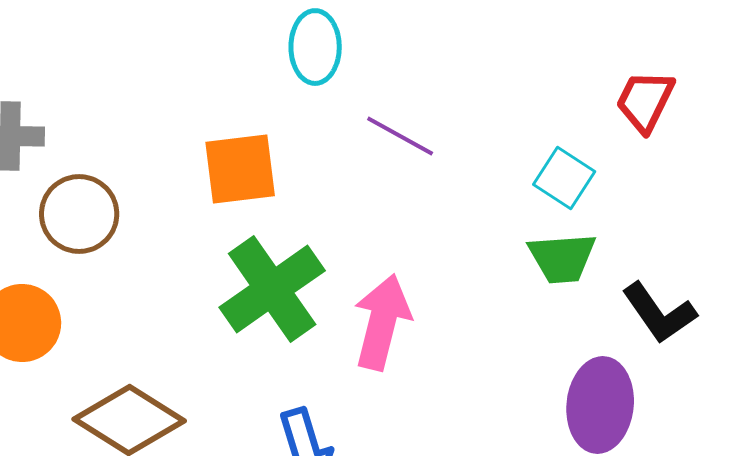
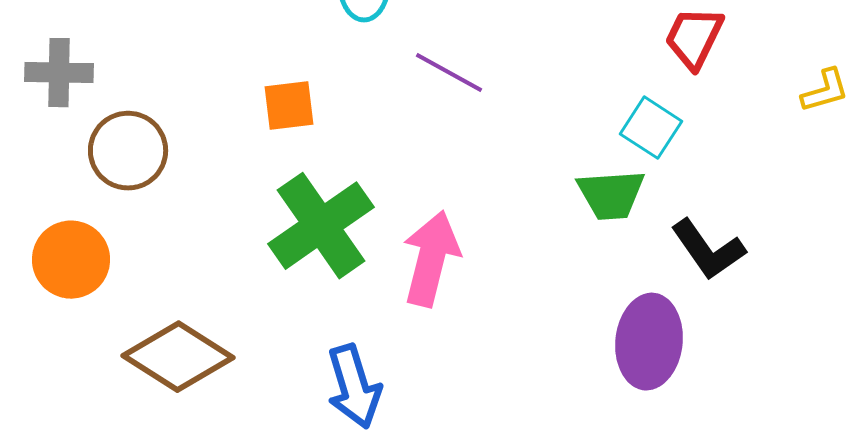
orange square: (240, 169) -> (289, 106), size x0.7
cyan square: (564, 178) -> (651, 128), moved

